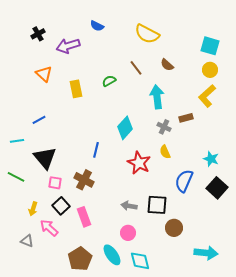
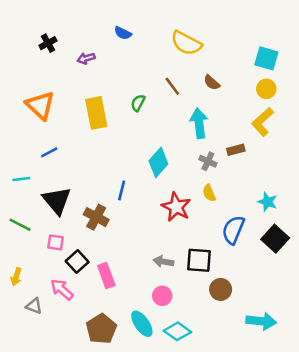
purple arrow: (68, 46) -> (86, 58), size x0.6
orange triangle: (44, 74) -> (40, 105), moved, size x1.4
green semicircle: (109, 81) -> (138, 103), turned -32
yellow rectangle: (76, 89) -> (96, 113), size x1.4
brown cross: (84, 180) -> (96, 217), moved
pink square: (55, 183) -> (56, 242), moved
yellow arrow: (33, 209) -> (16, 277), moved
cyan diamond: (140, 261) -> (177, 331), turned -40

